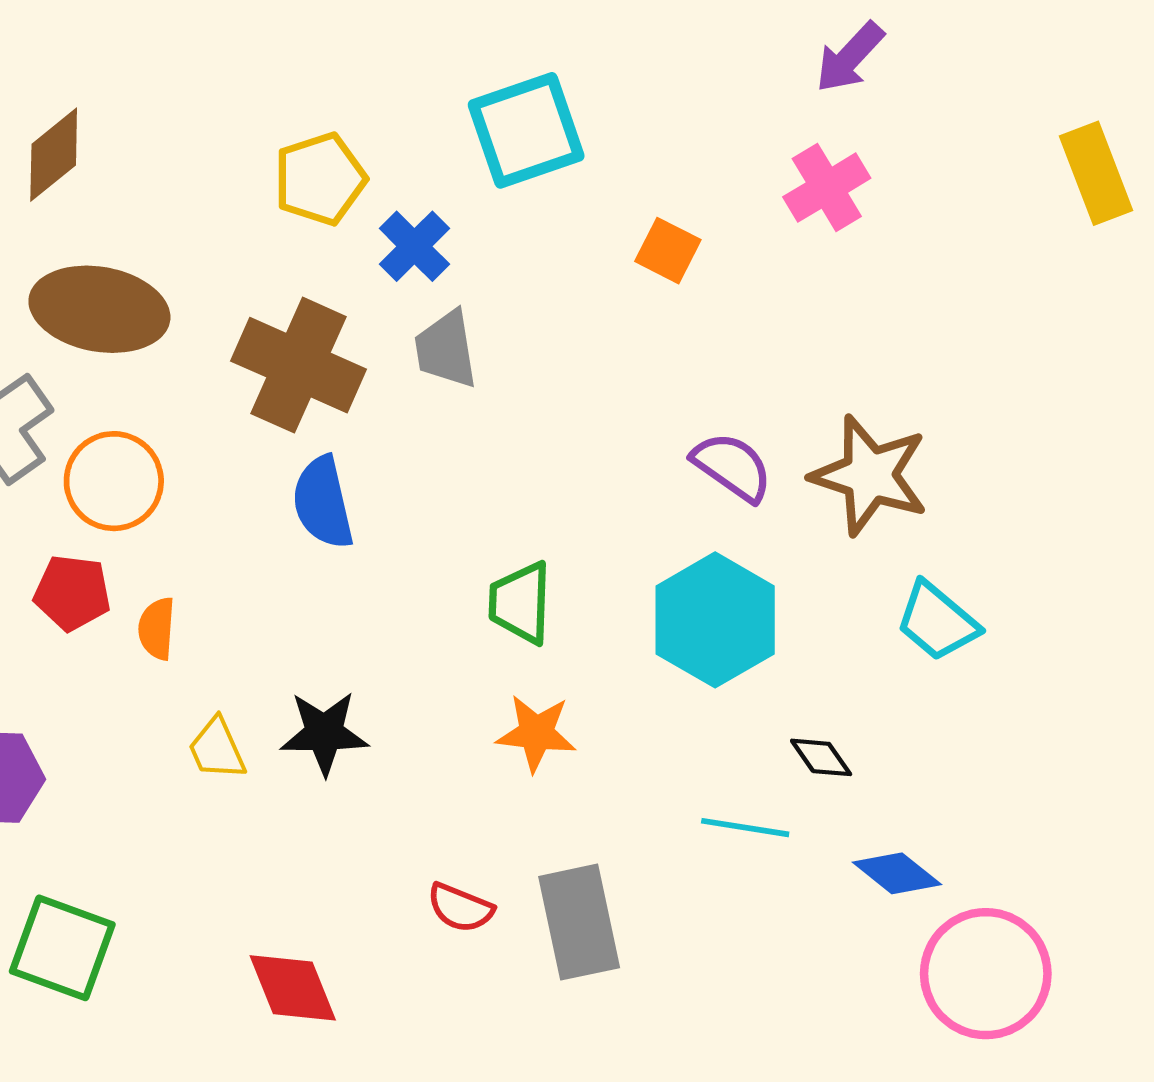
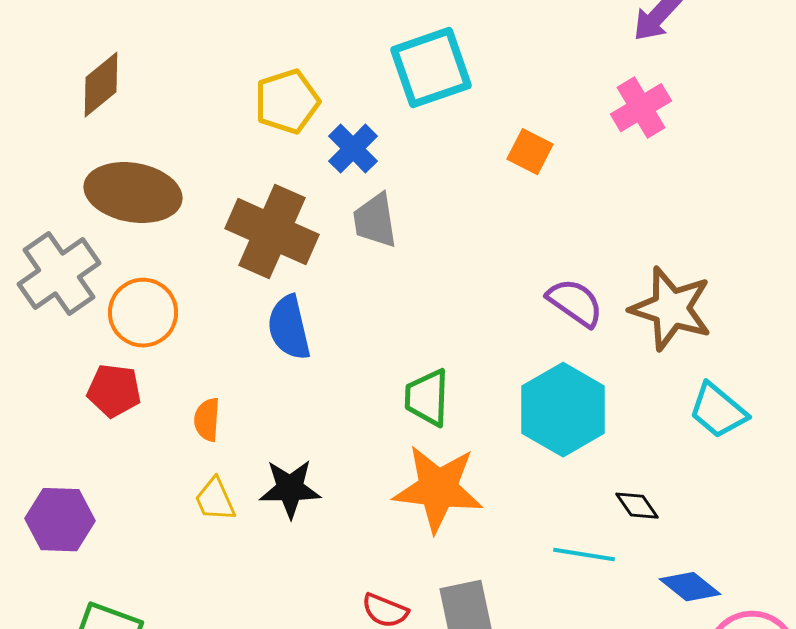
orange semicircle: (157, 629) -> (207, 420), moved
orange star: (536, 733) -> (438, 489), size x1.6

